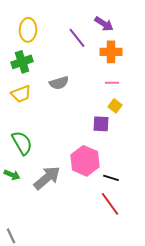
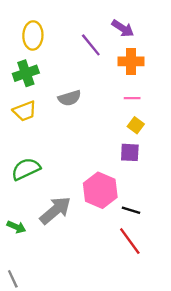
purple square: (101, 124) -> (130, 152), moved
green semicircle: (22, 143) -> (26, 169), turned -85
green arrow: (12, 175) -> (16, 227), moved

